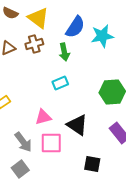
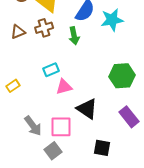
cyan rectangle: (60, 83) -> (51, 70), moved
pink triangle: (43, 117) -> (64, 87), moved
gray square: (20, 169) -> (53, 151), moved

